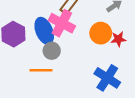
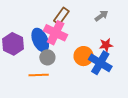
orange circle: (101, 33) -> (84, 56), moved
blue cross: (107, 78) -> (100, 63), moved

